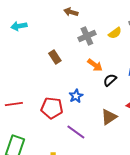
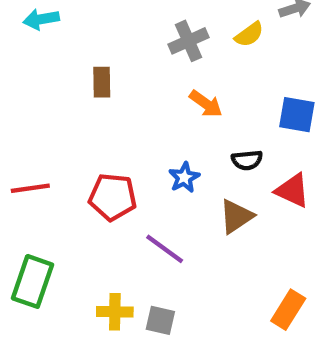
brown rectangle: (55, 57) -> (102, 82), moved, turned 32
black semicircle: (110, 80) -> (247, 160), moved, turned -144
blue star: (76, 96) -> (184, 177), moved

